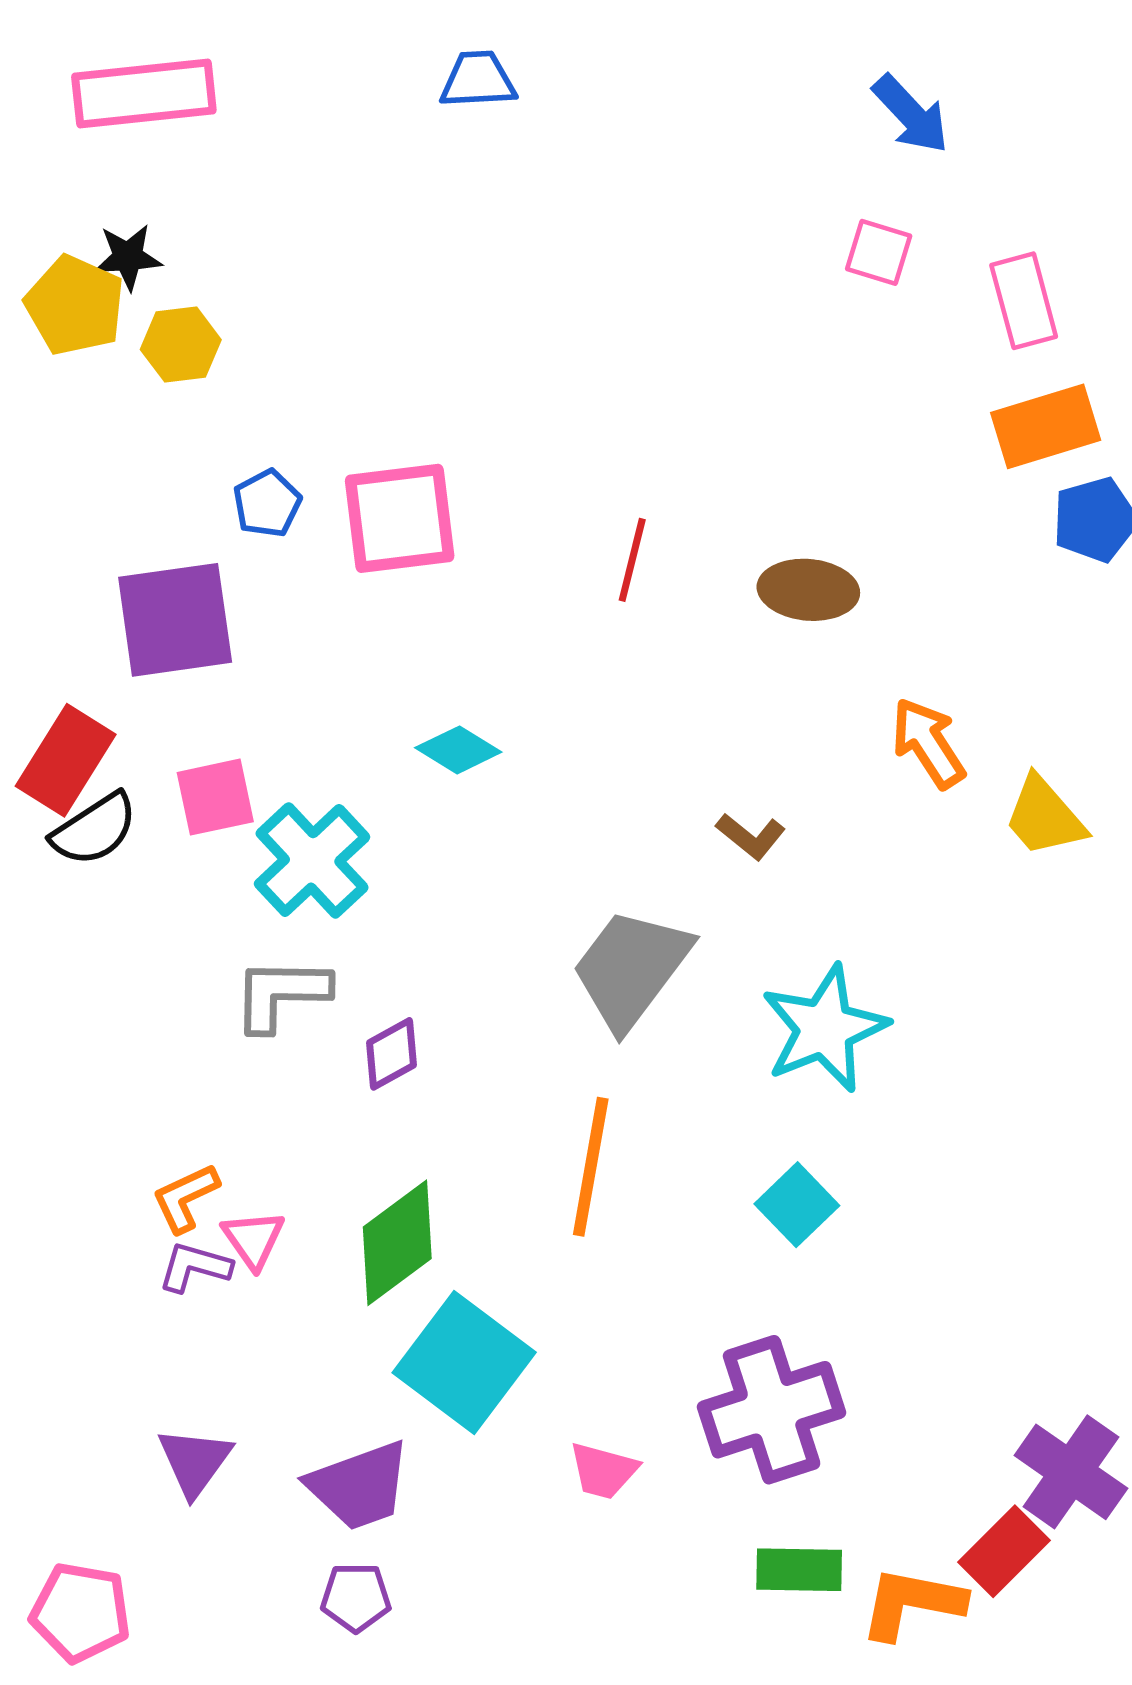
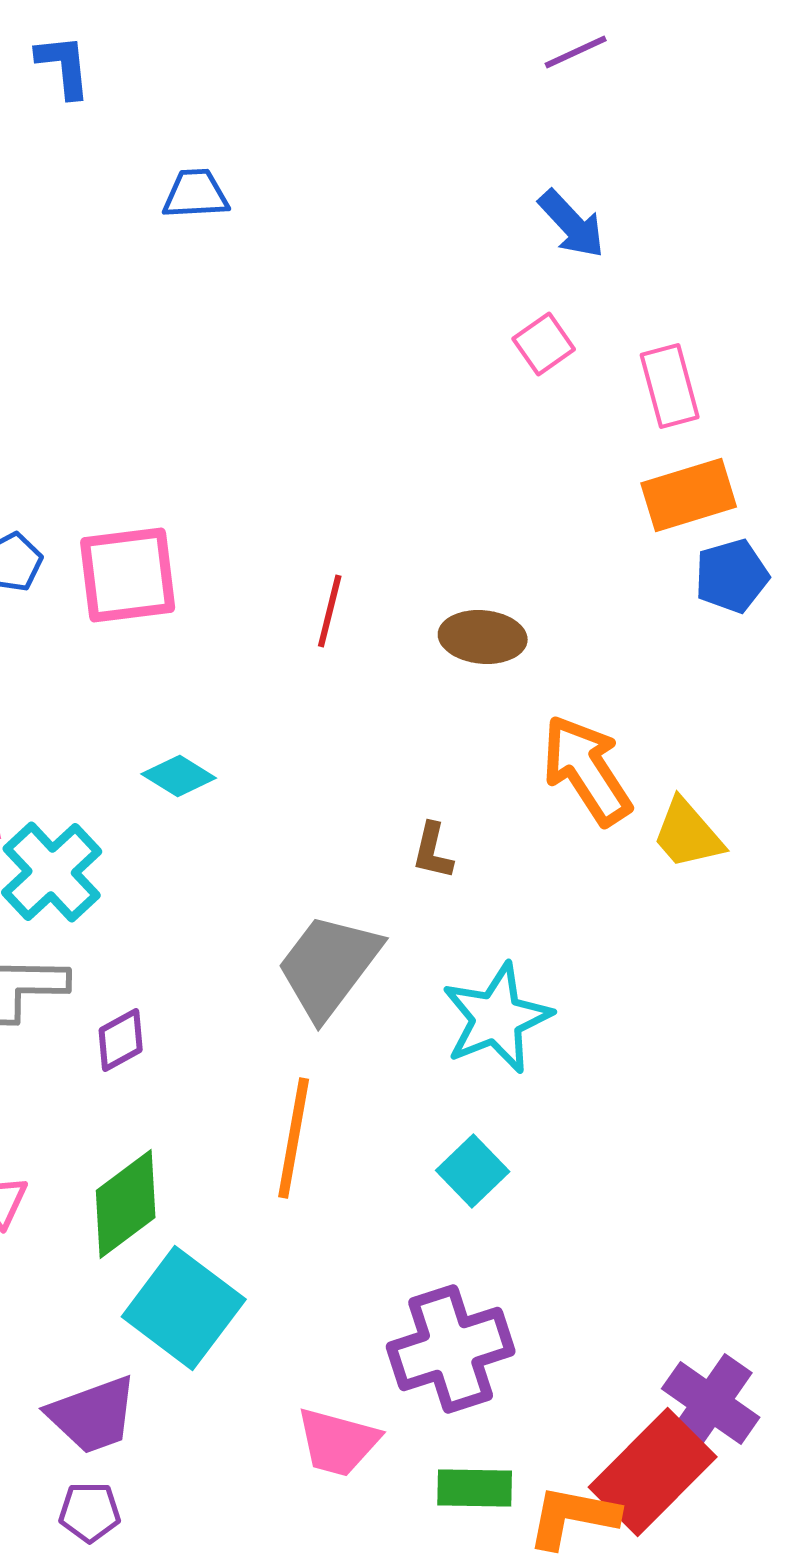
pink square: (879, 252) -> (544, 344), turned 38
orange arrow: (928, 743) -> (587, 770), size x1.4
brown L-shape: (751, 836) -> (433, 851), turned 64
pink trapezoid: (603, 1471) -> (338, 1442), moved, size x1.4
red rectangle: (1004, 1551) -> (653, 1472), size x1.6

